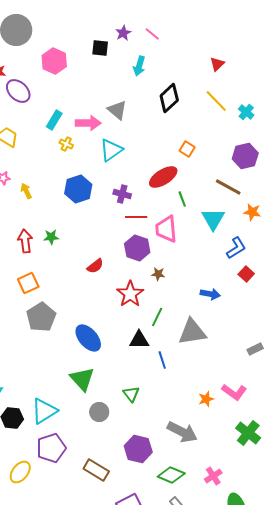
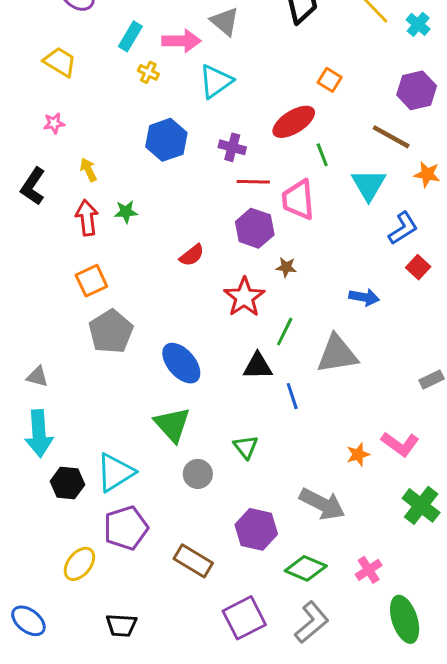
yellow arrow: (26, 191) -> (88, 170), moved

